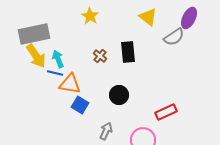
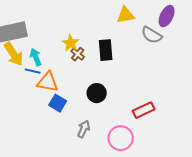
yellow star: (90, 16) -> (71, 43), moved
yellow triangle: (148, 17) -> (126, 15), turned -48
gray semicircle: (174, 37) -> (152, 35), turned 65

